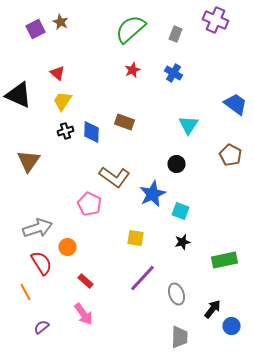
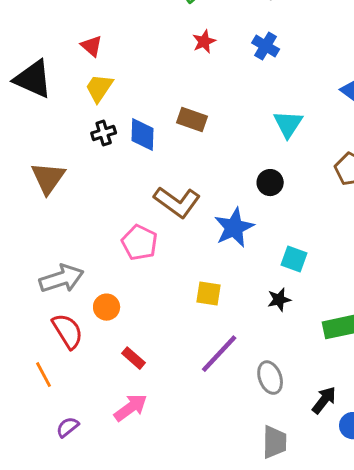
cyan square: (180, 211) -> (294, 259), moved
pink arrow: (84, 314) -> (131, 408), turned -90

